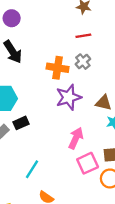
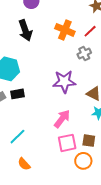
red line: (83, 36) -> (90, 31), turned -48
orange cross: (58, 68) -> (65, 30), moved

